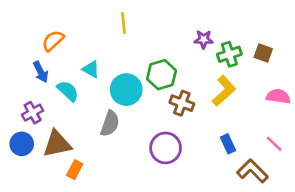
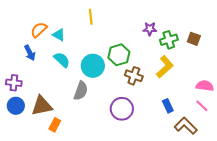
cyan triangle: (91, 69) -> (59, 35), moved
cyan semicircle: (68, 91) -> (62, 60), moved
pink semicircle: (278, 96) -> (205, 86), moved
purple cross: (33, 113) -> (14, 83), moved, turned 35

